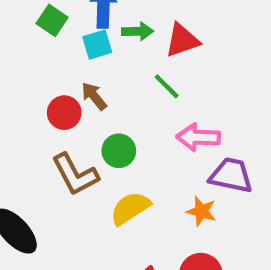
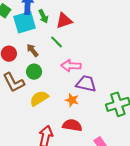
green arrow: (138, 31) -> (43, 16), turned 64
cyan square: (97, 45) -> (25, 22), size x1.6
brown arrow: (94, 96) -> (32, 50), moved

